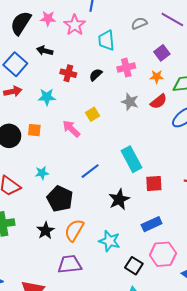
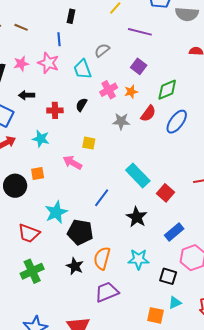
gray semicircle: (139, 23) -> (102, 50), moved
orange star: (157, 77) -> (131, 92), moved
cyan star: (47, 97) -> (41, 139), turned 30
yellow square: (93, 114) -> (89, 143), turned -32
cyan star: (42, 173) -> (56, 212), size x1.6
red square: (154, 184) -> (166, 193), turned -30

